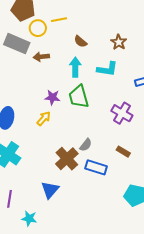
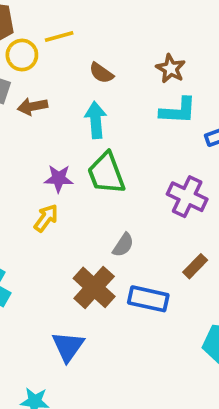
cyan L-shape: (107, 69) -> (178, 111), moved
gray semicircle: (86, 145) -> (123, 245), moved
brown rectangle: (123, 152) -> (195, 266), turned -72

